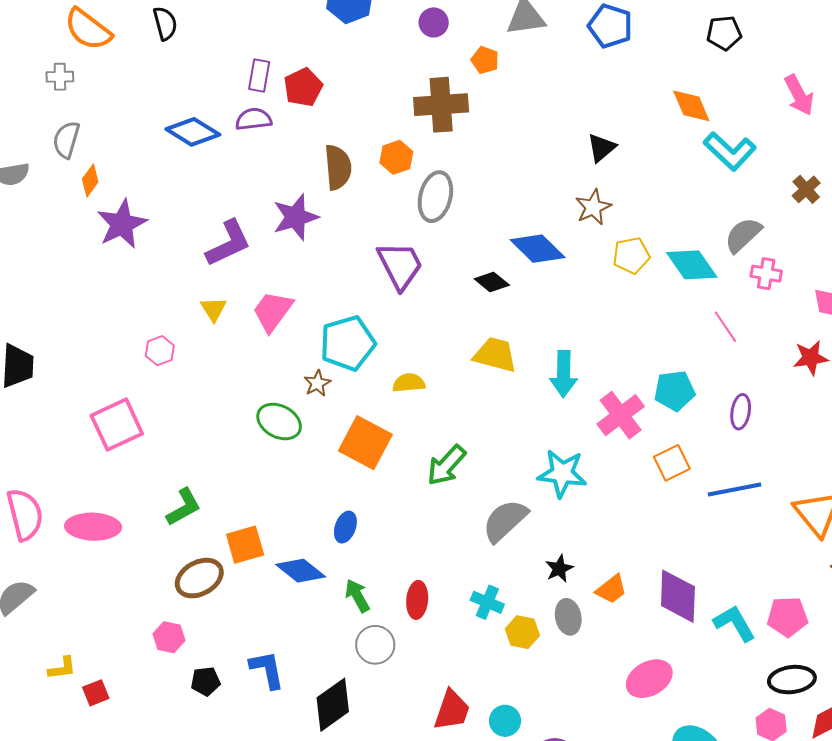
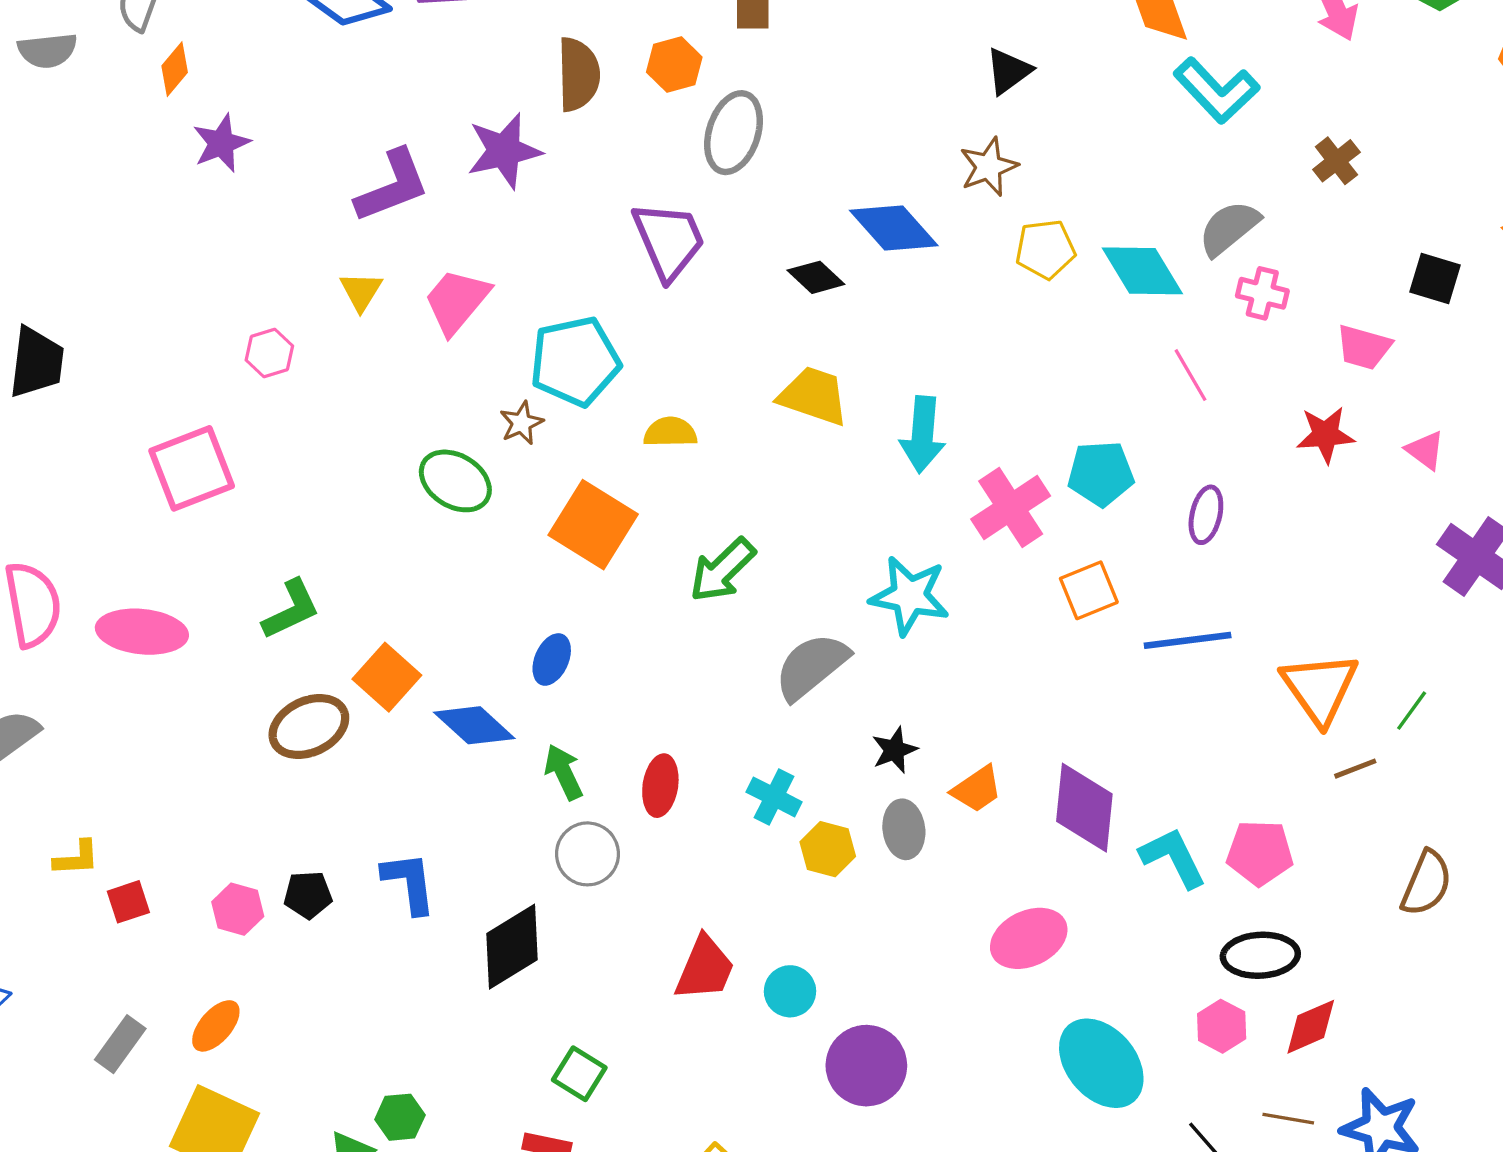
purple star: (122, 224) -> (221, 143), size x0.7
orange square: (245, 545) -> (387, 677), turned -36
pink hexagon: (169, 637) -> (238, 909), moved

